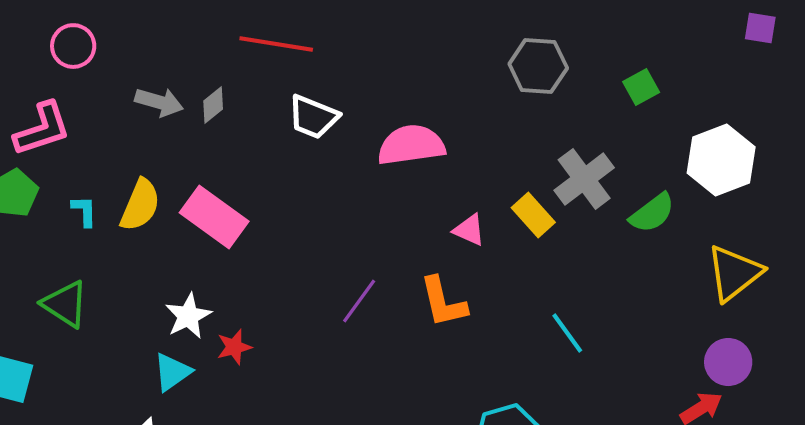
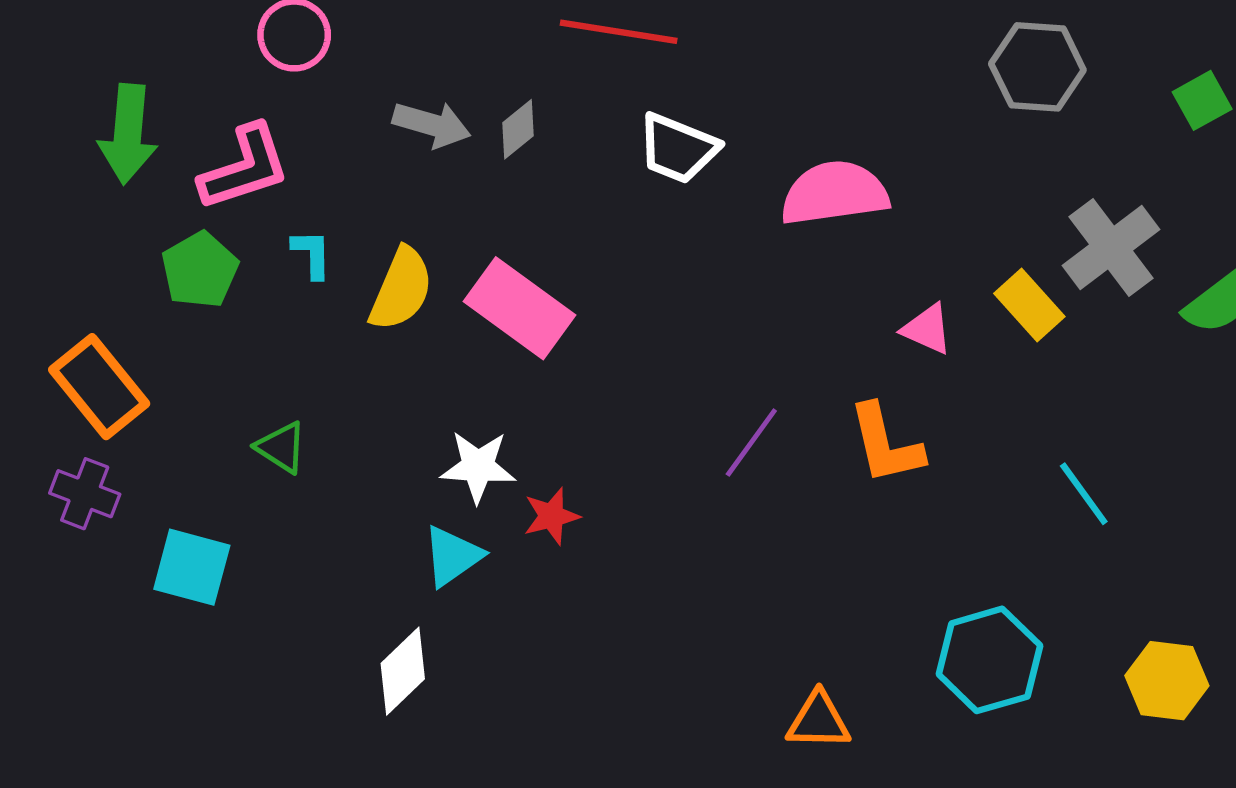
cyan L-shape: (84, 211) -> (312, 254), moved
green triangle: (65, 304) -> (281, 447), size x0.7
white star: (188, 316) -> (478, 467), turned 30

